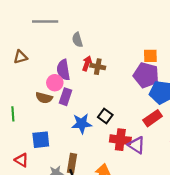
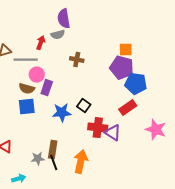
gray line: (45, 21) -> (26, 60), moved
gray semicircle: (77, 40) -> (58, 35), turned -88
red arrow: (87, 63) -> (41, 43), moved
purple semicircle: (63, 70) -> (64, 19), moved
blue square: (41, 140) -> (27, 107), moved

